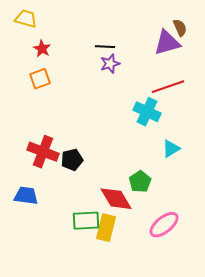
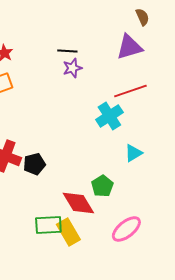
brown semicircle: (180, 28) -> (142, 17), moved
cyan cross: (147, 112) -> (109, 116), turned 32
yellow rectangle: (106, 228) -> (68, 232), turned -44

